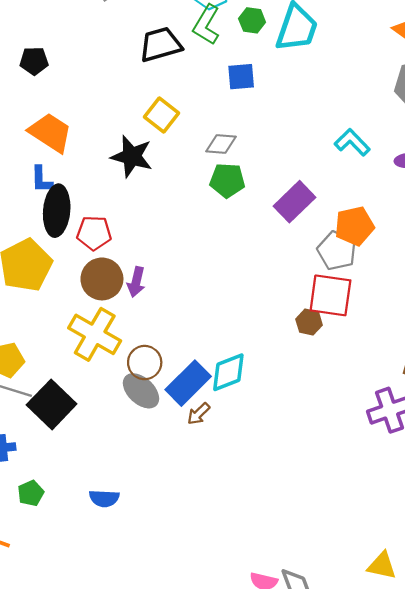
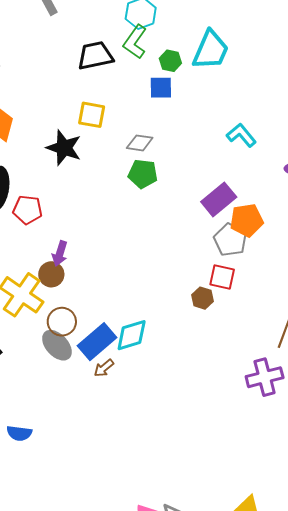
green hexagon: (252, 20) -> (170, 61), moved
yellow square: (162, 115) -> (92, 115), turned -32
cyan L-shape: (352, 142) -> (241, 135), moved
purple rectangle: (295, 202) -> (219, 199), moved
brown circle: (102, 279) -> (51, 274), moved, size x0.7
red square: (330, 295) -> (222, 277), size x0.7

